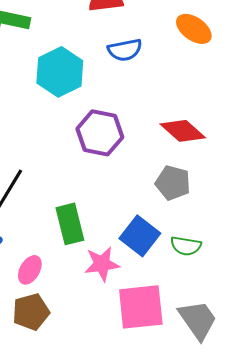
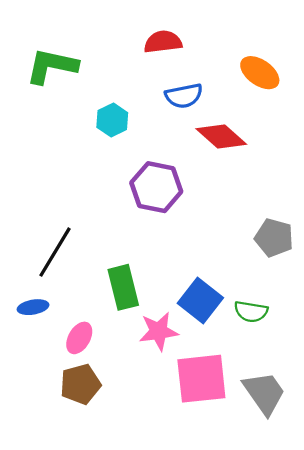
cyan hexagon: (60, 72) -> (112, 120), size x0.6
red diamond: (183, 131) -> (221, 136), moved
gray pentagon: (173, 183) -> (274, 238), moved

